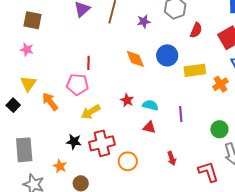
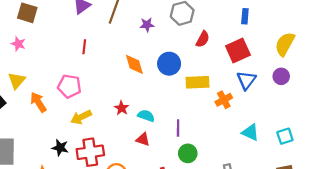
red line: (88, 63) -> (84, 47), moved
green circle: (219, 129) -> (188, 153), moved

